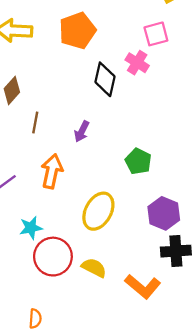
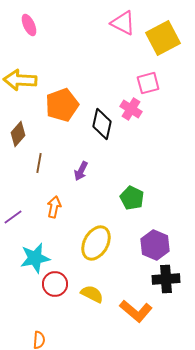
orange pentagon: (77, 31) -> (62, 105), moved
orange arrow: (52, 171) -> (54, 207), size x0.7
cyan star: (31, 228) -> (35, 258), size x1.4
red circle: (53, 257) -> (55, 284), size x0.7

